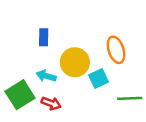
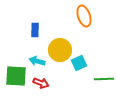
orange ellipse: (116, 50) -> (84, 16), moved
green square: (20, 95) -> (16, 76), turned 35

